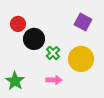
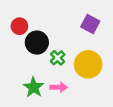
green star: (15, 81) -> (34, 87), moved

